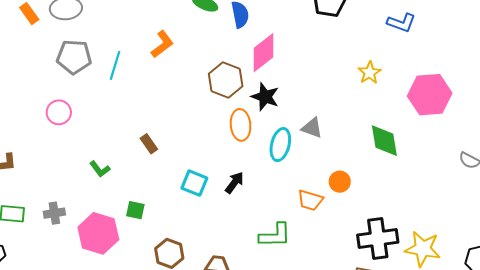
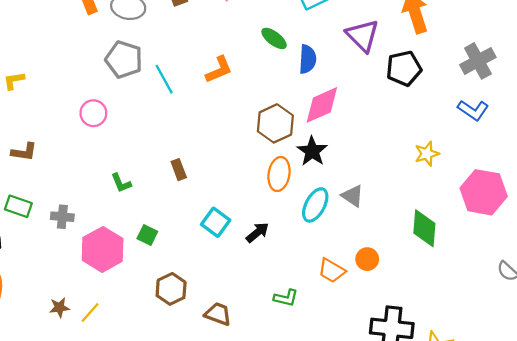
cyan line: (115, 65) -> (164, 79), turned -60
green L-shape: (275, 235) -> (286, 298), size x0.7

